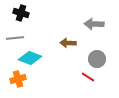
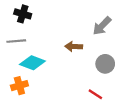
gray arrow: (94, 24) -> (102, 26), turned -48
red line: (88, 77) -> (95, 94), moved

